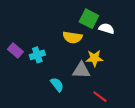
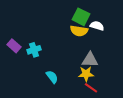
yellow semicircle: (72, 37) -> (79, 31), moved
yellow star: (94, 58) -> (86, 74), moved
gray triangle: (81, 70) -> (90, 60), moved

